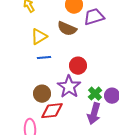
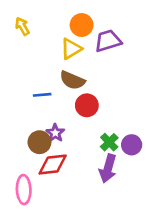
brown semicircle: (67, 29) -> (72, 80), moved
yellow triangle: (39, 37) -> (71, 49), moved
purple star: (69, 87) -> (55, 133), moved, size x0.6

